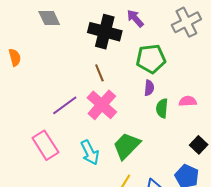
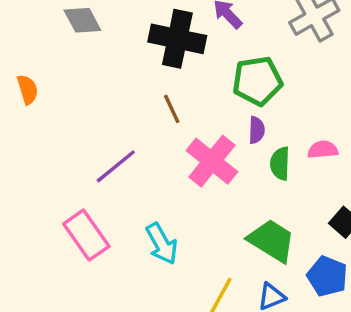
pink cross: (102, 105) -> (212, 161), moved
green trapezoid: (127, 146) -> (272, 241), moved, turned 80

